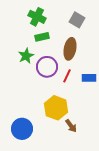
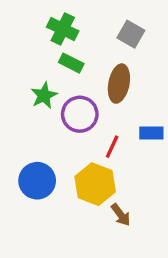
green rectangle: (42, 37) -> (71, 63), turned 40
red line: (67, 76) -> (112, 147), moved
blue circle: (22, 129) -> (37, 181), moved

